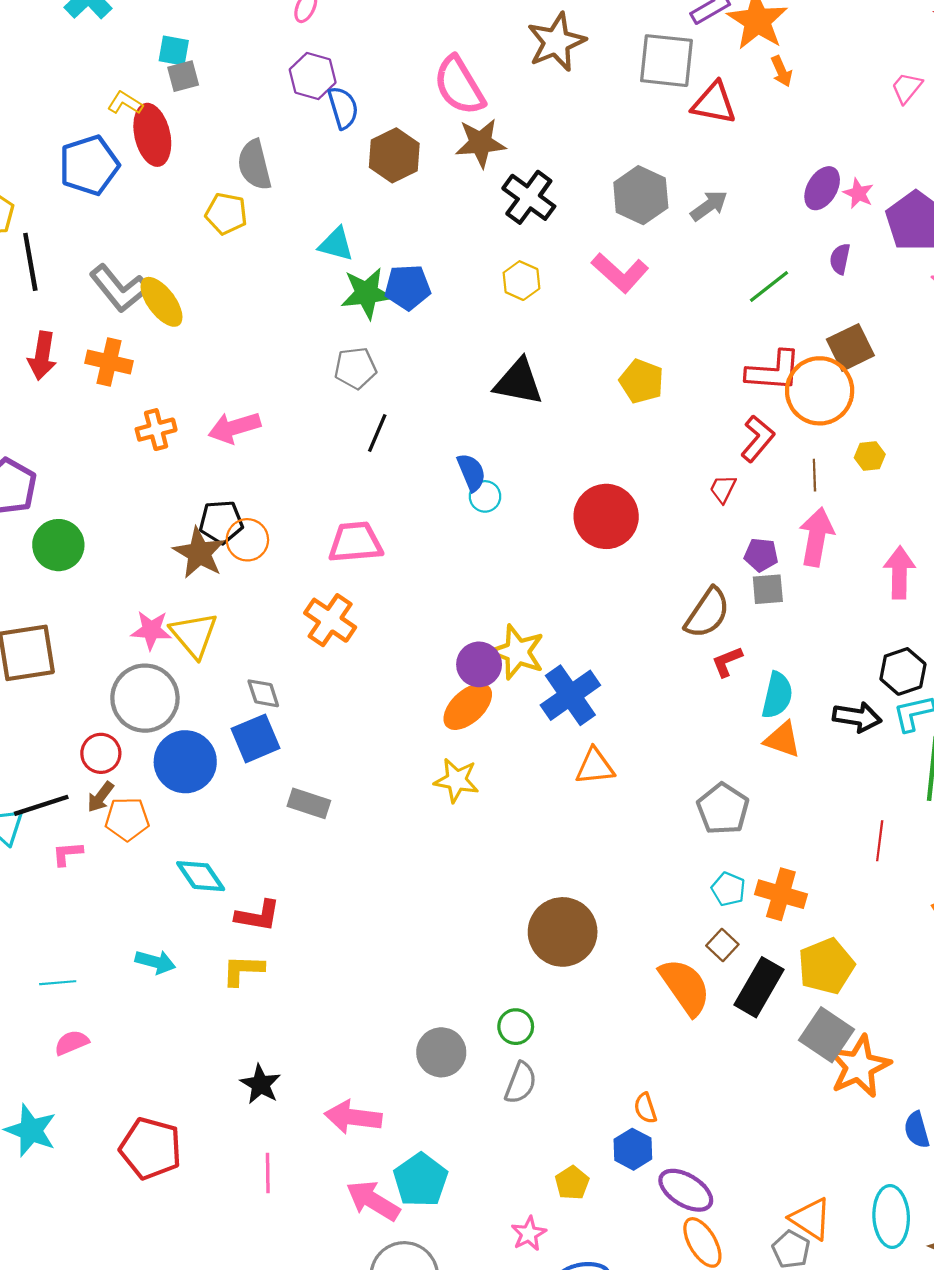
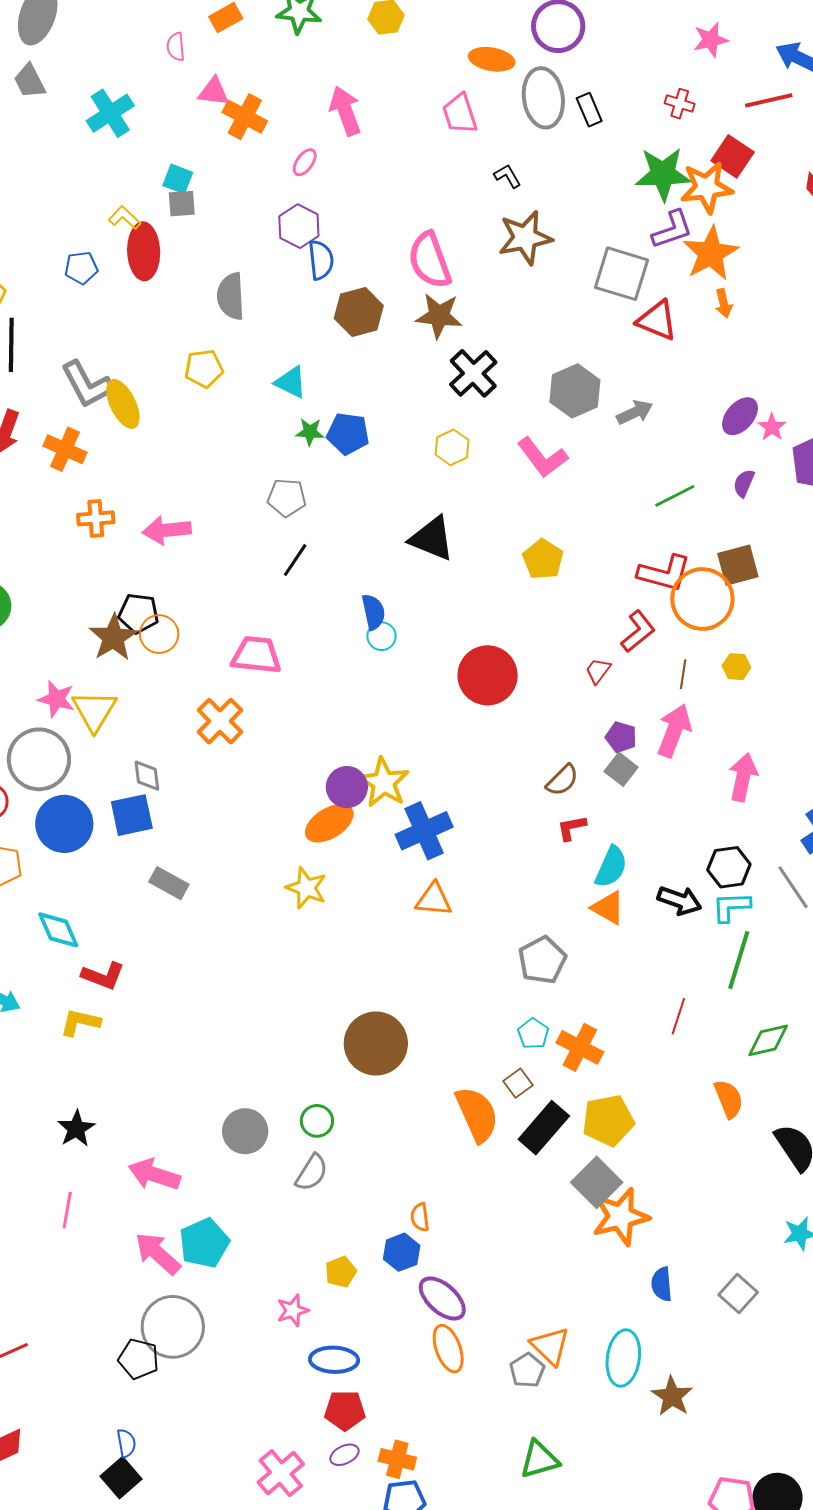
blue pentagon: (89, 165) -> (81, 268), size x0.6
yellow pentagon: (226, 214) -> (204, 369), moved, turned -30
green star: (367, 293) -> (310, 432), size x0.6
gray square: (768, 589) -> (621, 769), turned 32
brown semicircle: (707, 613) -> (562, 780), size x0.7

